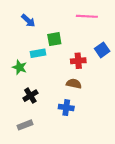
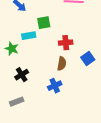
blue square: (102, 50) -> (88, 59), moved
brown semicircle: (74, 84) -> (62, 64), turned 88
blue cross: (66, 108) -> (55, 86), turned -32

